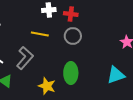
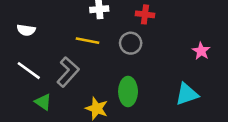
red cross: (71, 14) -> (145, 14), moved

